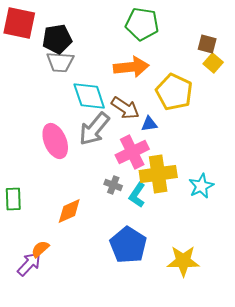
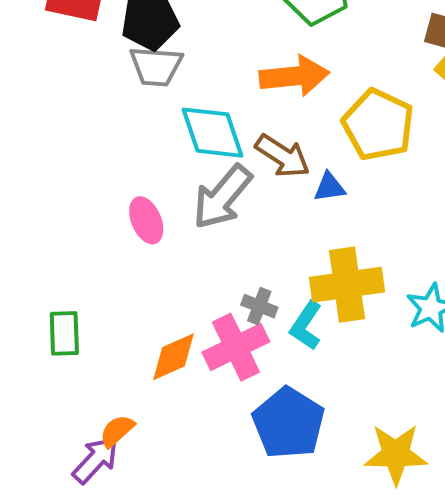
pink ellipse: (55, 141) -> (146, 220), size x0.7
pink cross: (132, 152) -> (236, 347), moved

